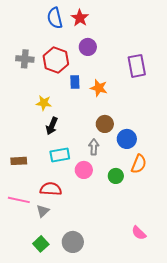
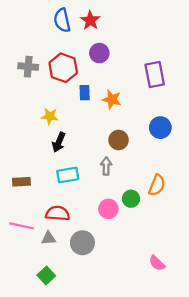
blue circle: (127, 139) -> (160, 128), moved
pink circle: (84, 170) -> (108, 209), moved
gray triangle: (43, 211) -> (49, 238), turned 40
gray circle: (73, 242) -> (82, 243), moved

